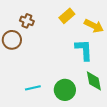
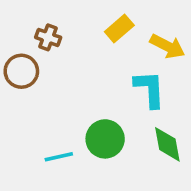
green circle: (65, 90) -> (105, 139), moved

